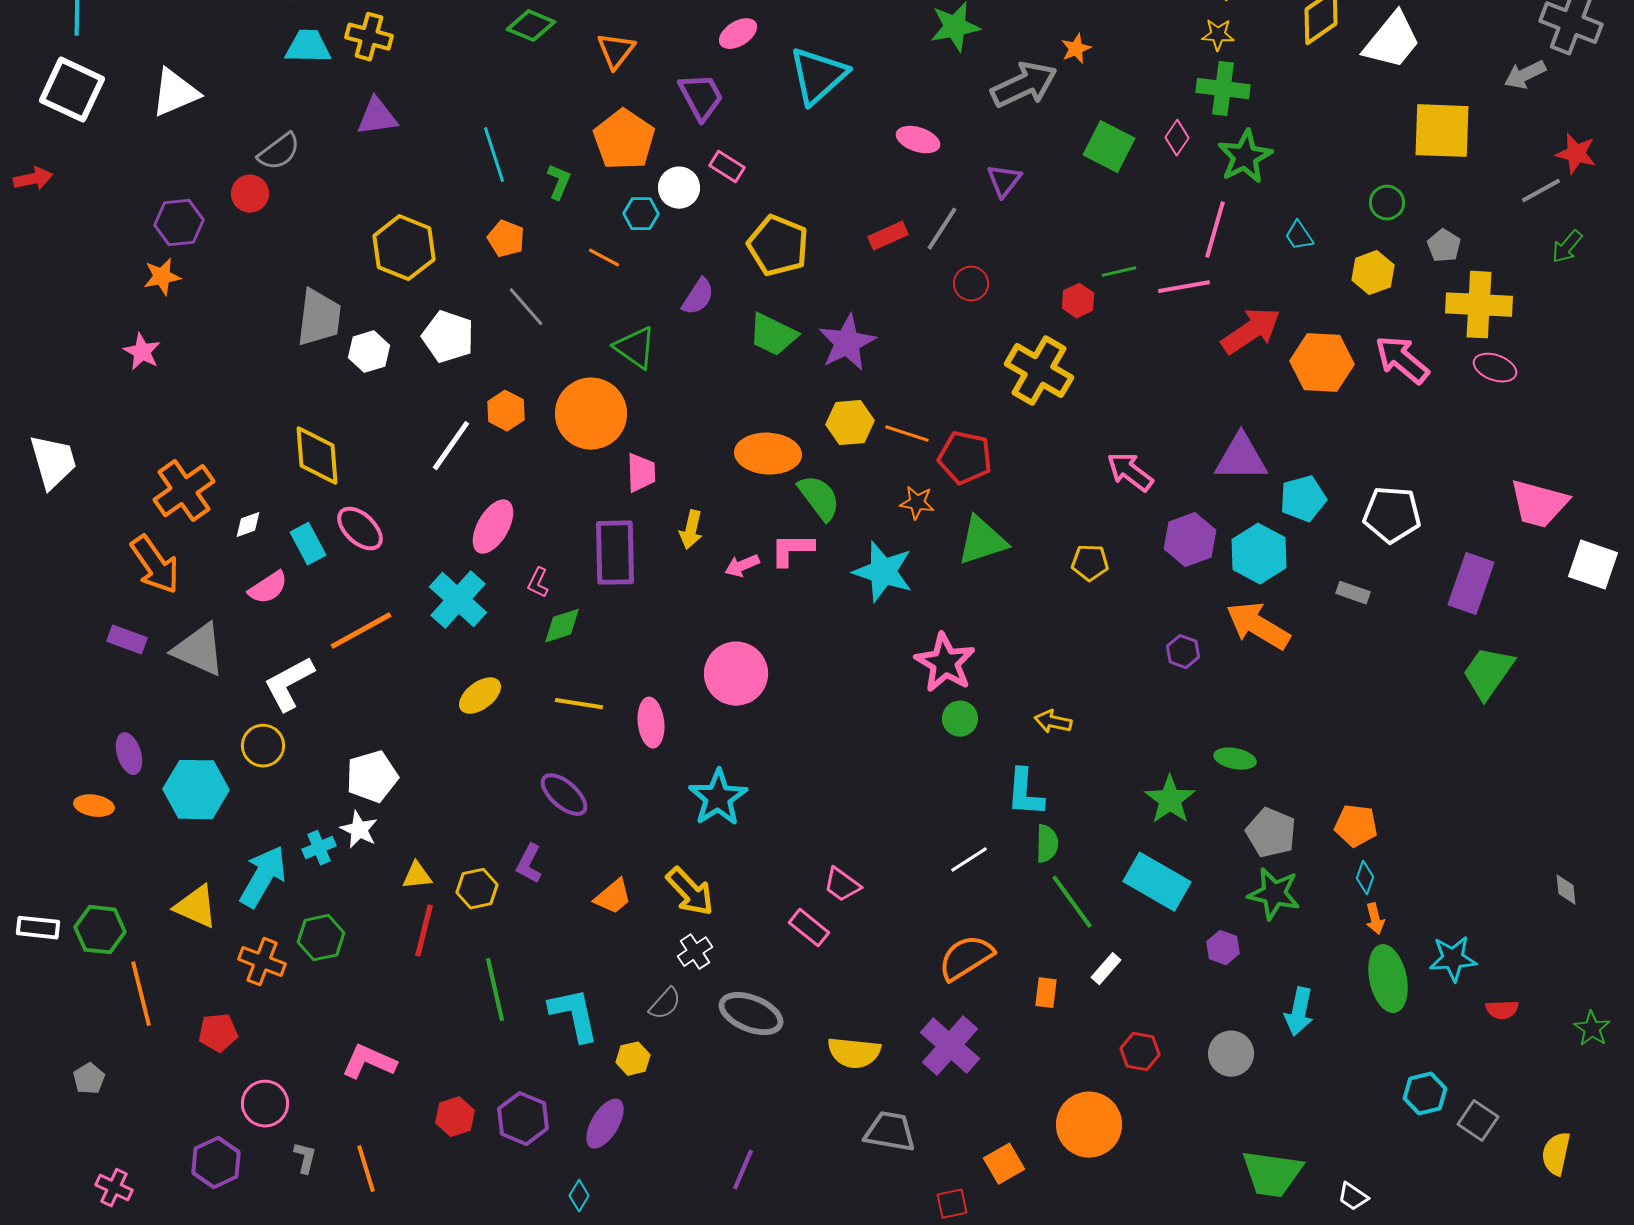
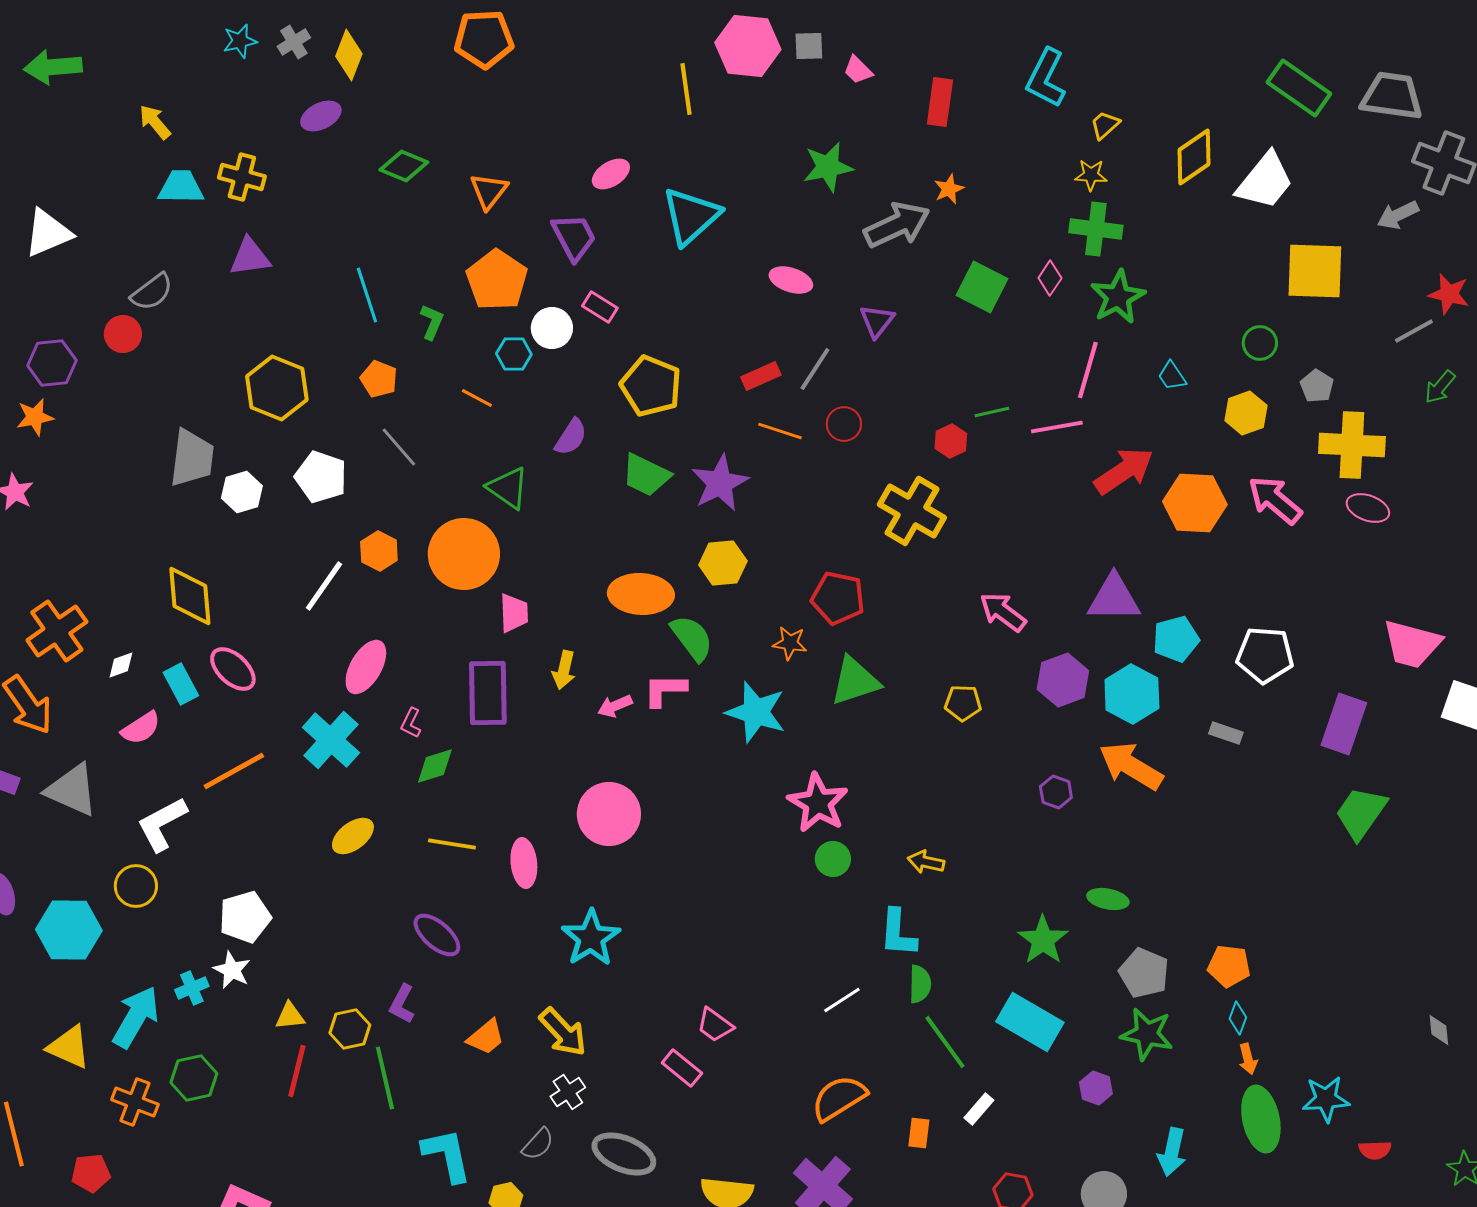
orange line: (907, 434) -> (780, 431), moved
green line: (495, 990) -> (385, 1078), moved

